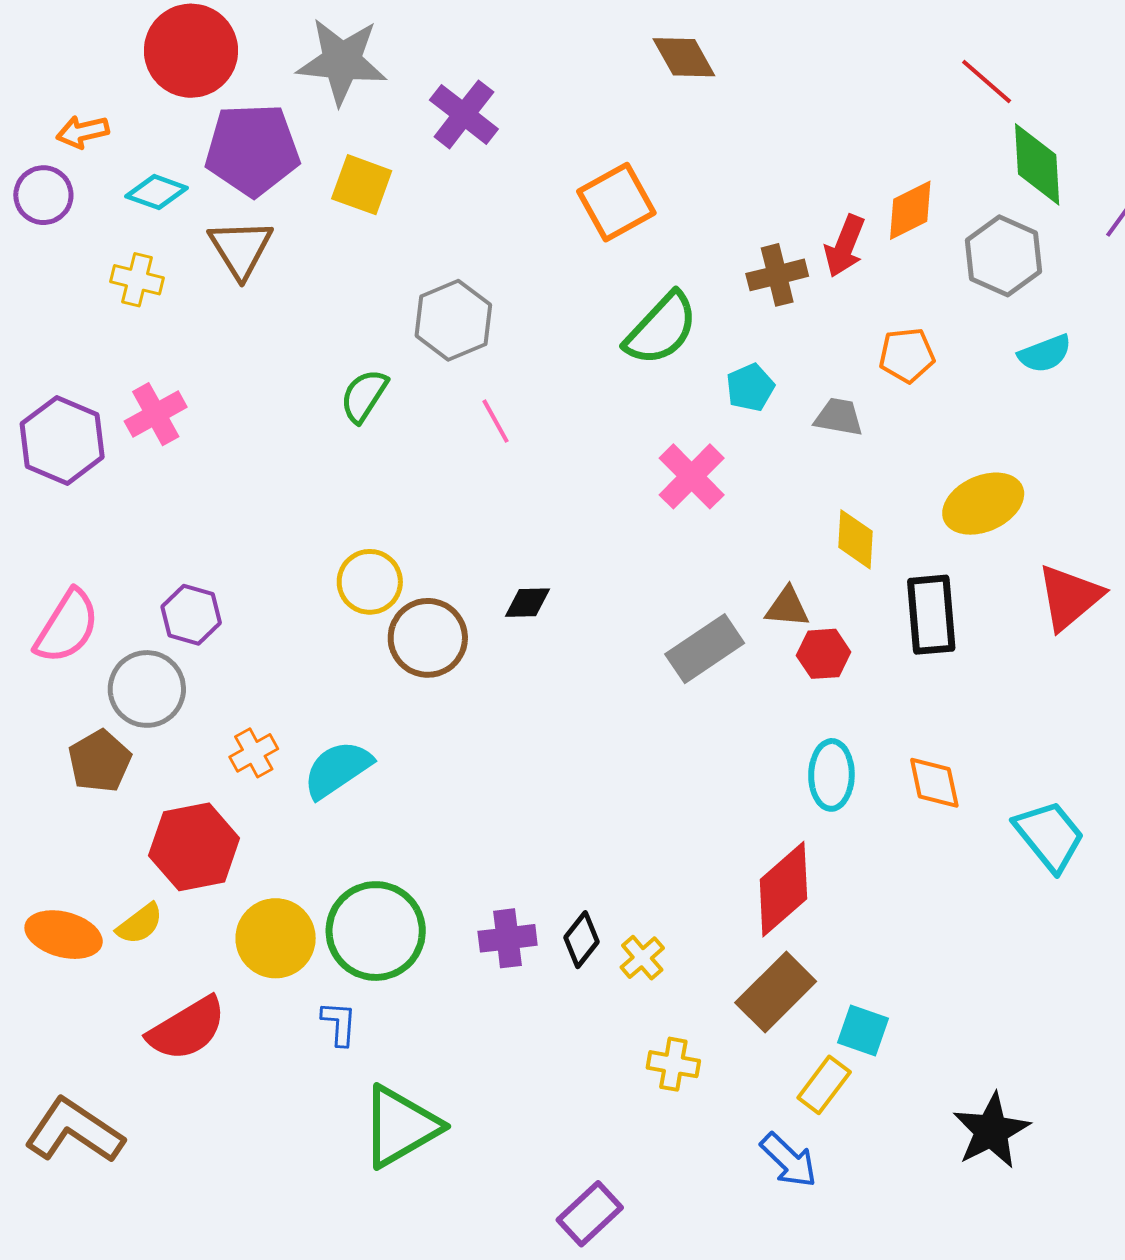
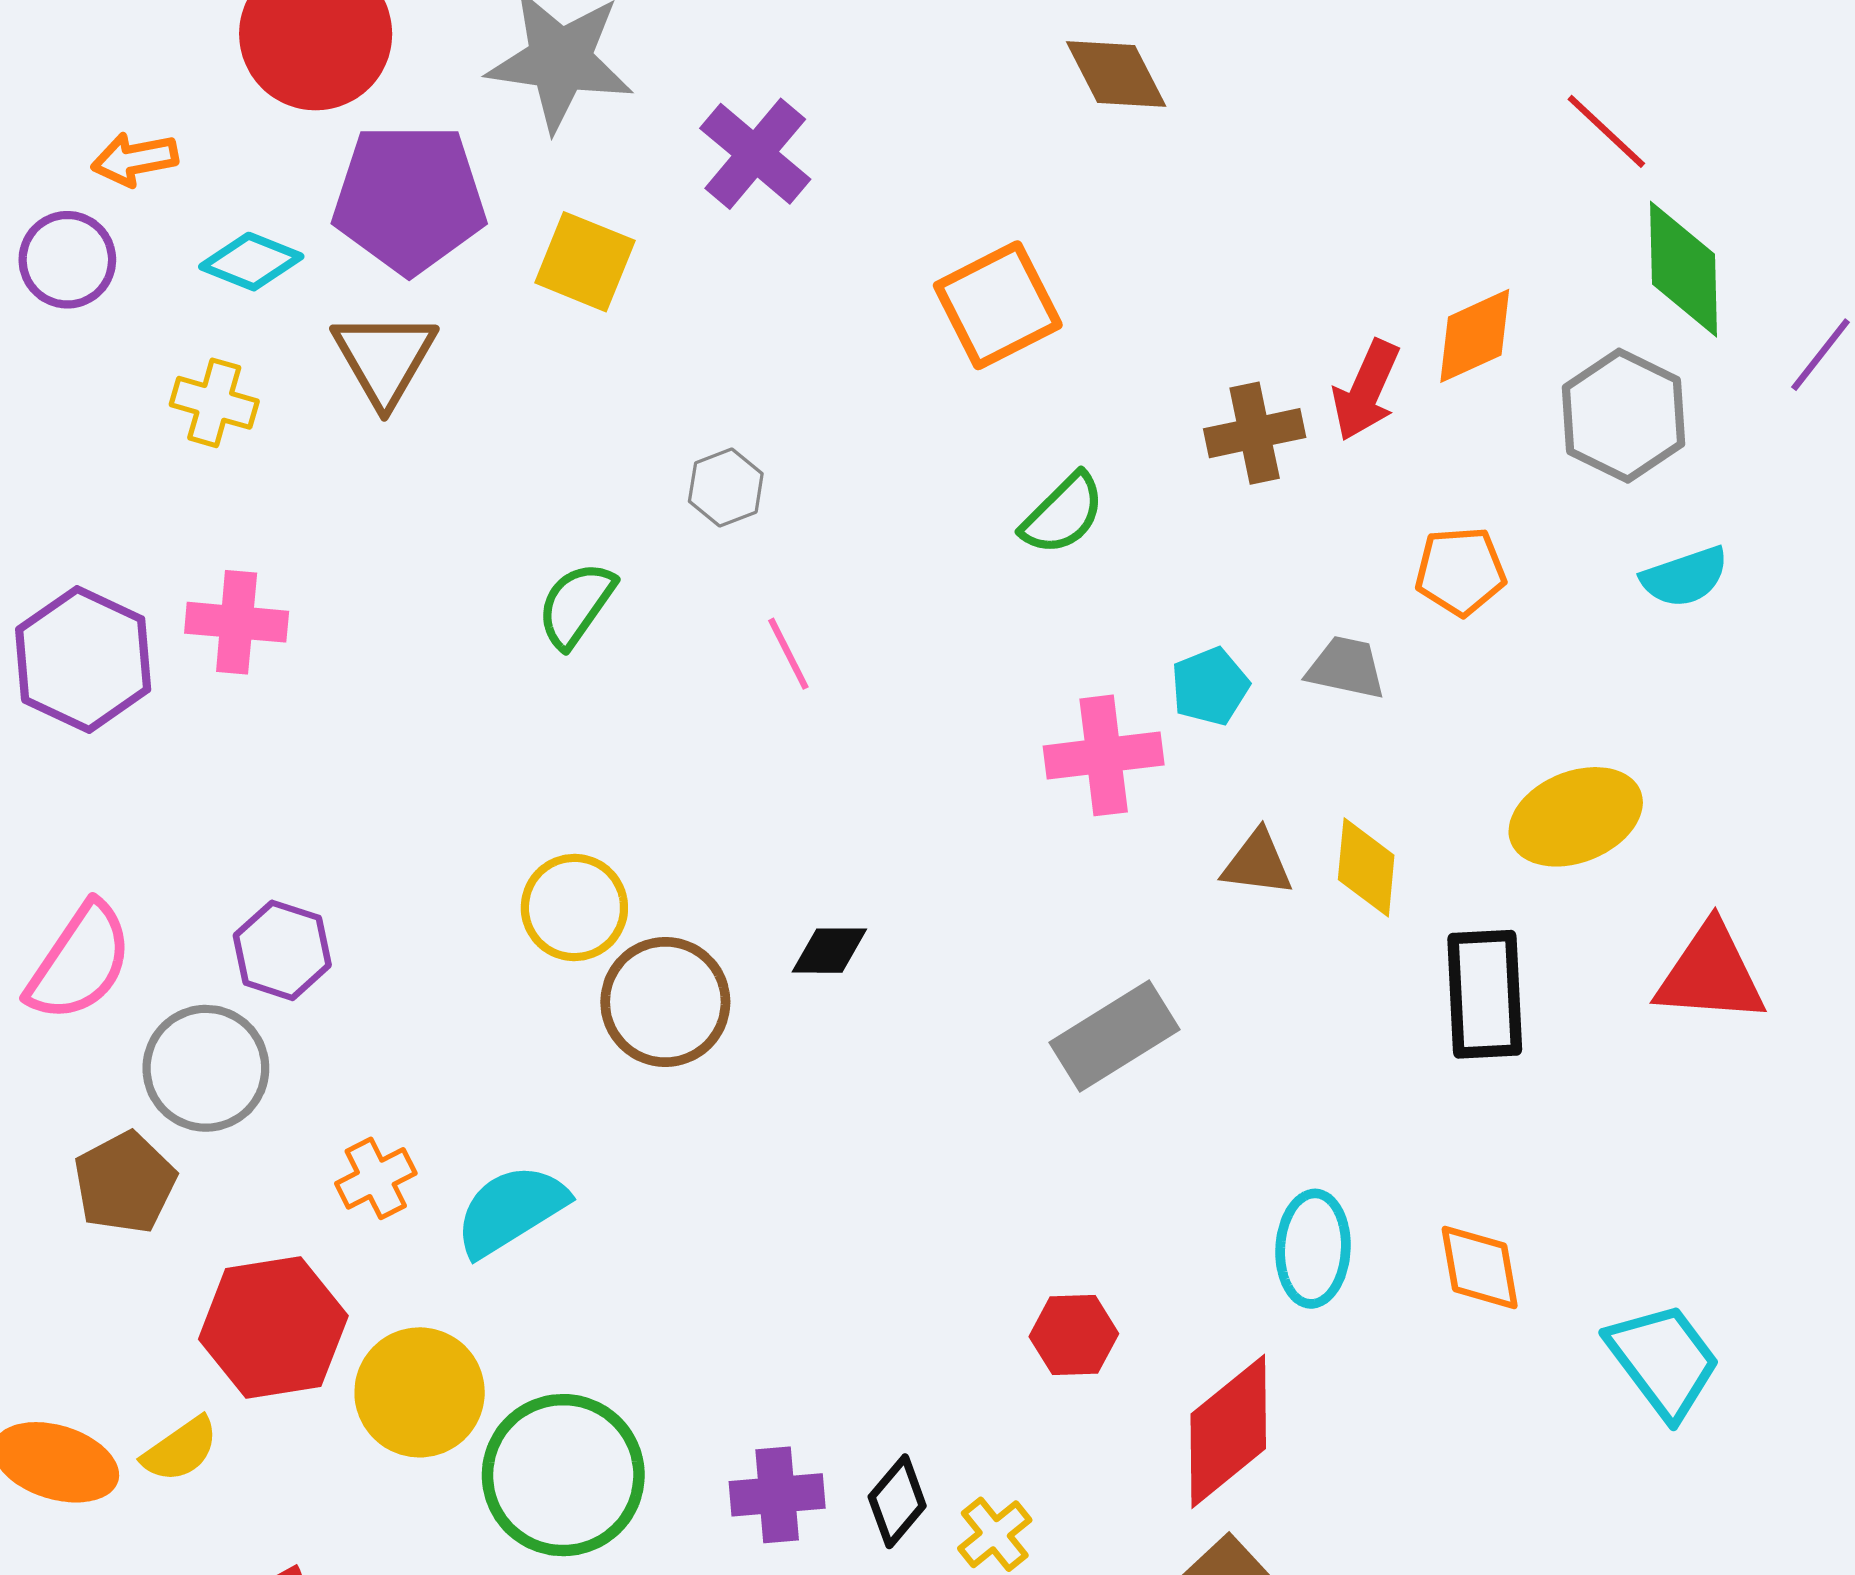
gray hexagon: (453, 320) -> (726, 488), size x0.6
green semicircle: (661, 329) -> (1063, 514), size x0.7
cyan pentagon: (750, 387) -> (1210, 686), moved
pink cross: (156, 414) -> (237, 622), turned 32
pink cross: (692, 476) -> (1104, 755), turned 36
red triangle: (1070, 597) -> (1710, 974), turned 42
brown triangle: (787, 607) -> (1257, 863), moved
red hexagon: (824, 654) -> (1074, 1335), moved
yellow circle: (276, 938) -> (420, 1392), moved

